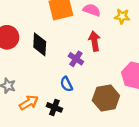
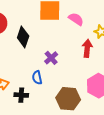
red arrow: (94, 41) -> (87, 48), moved
black cross: (54, 107) -> (21, 95), turned -32

